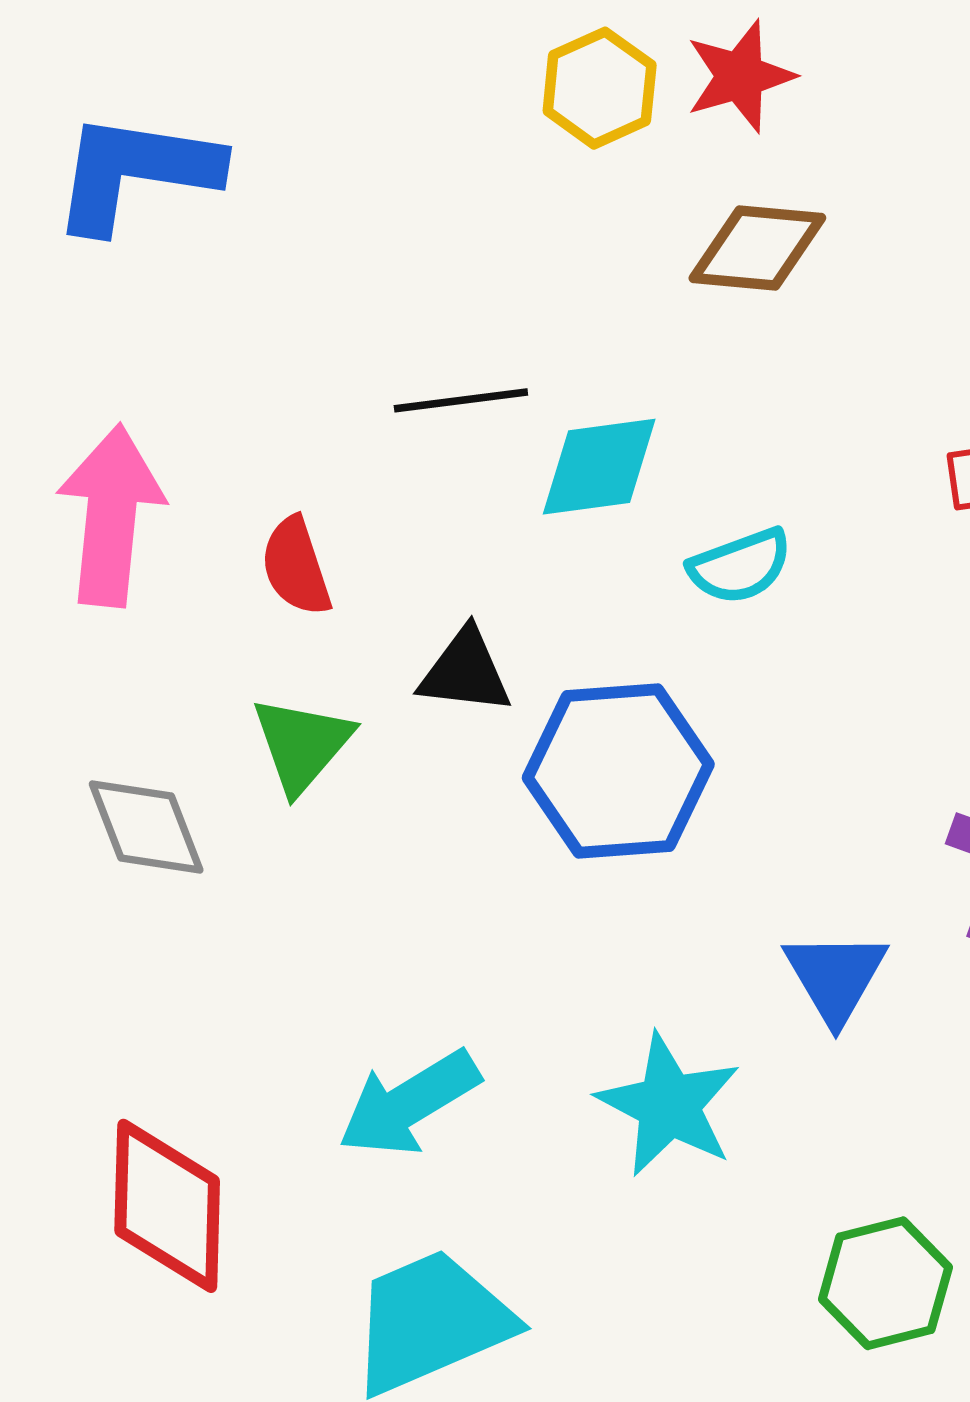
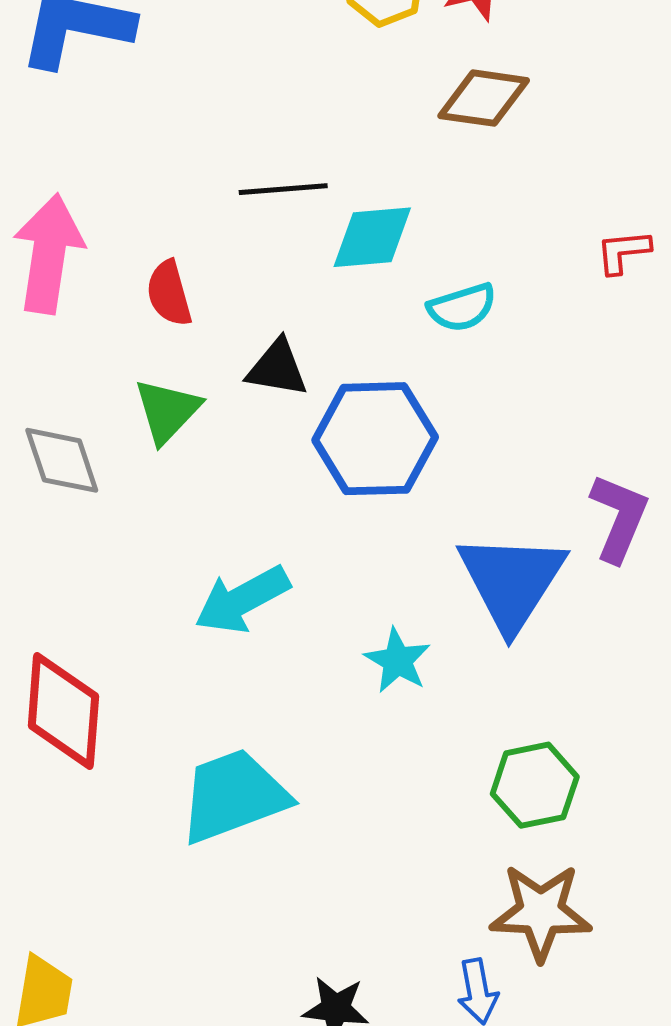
blue triangle: (835, 977) -> (512, 581), size x1.6
cyan arrow: (409, 1103) -> (242, 600), moved
cyan star: (669, 1105) -> (398, 661), size x0.7

